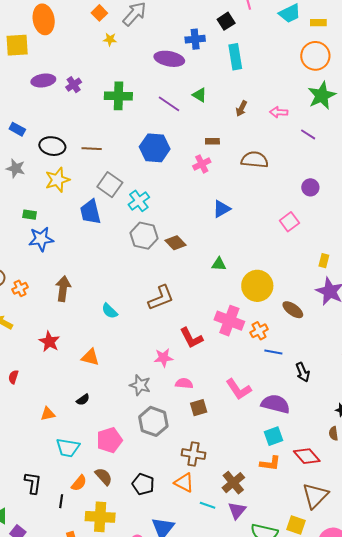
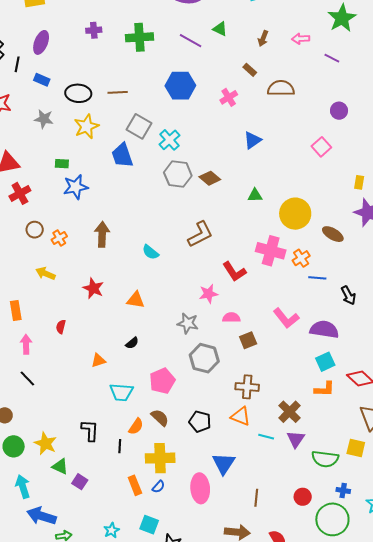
purple ellipse: (43, 81) -> (41, 42), moved, turned -55
purple cross: (74, 85) -> (94, 30), turned 35
brown rectangle: (212, 141) -> (250, 70), moved, turned 48

